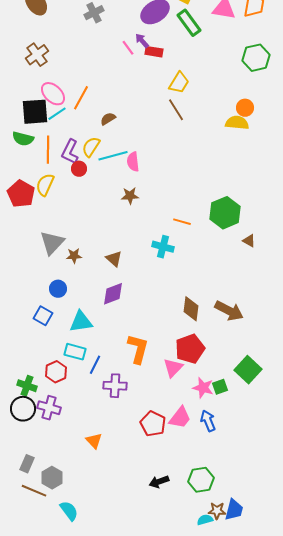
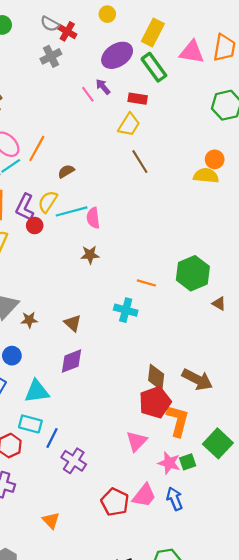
red rectangle: (154, 52) -> (138, 99), moved
yellow trapezoid: (179, 83) -> (129, 125), moved
orange L-shape: (138, 349) -> (178, 421), moved
red pentagon: (190, 349) -> (155, 402), moved
purple cross: (115, 386) -> (74, 461), turned 30

